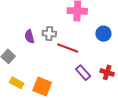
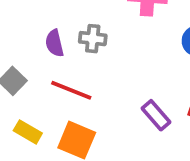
red line: (68, 48) -> (71, 90), moved

